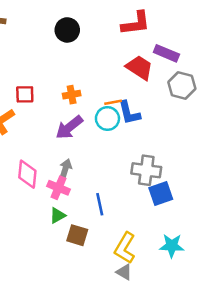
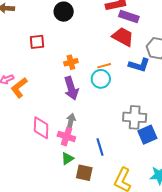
purple rectangle: (166, 53) -> (129, 16), moved
red square: (25, 94) -> (37, 42), moved
blue L-shape: (129, 113) -> (139, 65), moved, turned -55
purple arrow: (69, 127) -> (71, 88), turned -65

